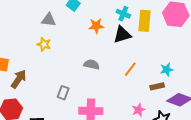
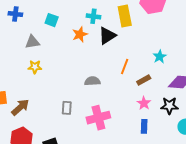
cyan cross: (123, 14) -> (93, 16), moved
gray semicircle: (92, 65) -> (92, 81), moved
brown arrow: (19, 79) -> (20, 107), turned 30
brown rectangle: (157, 86) -> (144, 80), moved

